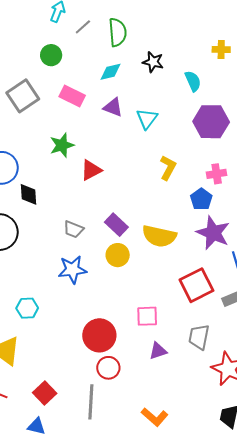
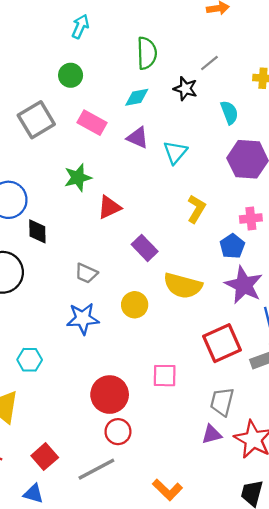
gray line: (83, 27) -> (209, 63), moved
purple rectangle: (116, 225) -> (145, 248), moved
purple triangle: (158, 351) -> (212, 434), moved
gray line: (91, 402) -> (96, 469), turned 56

